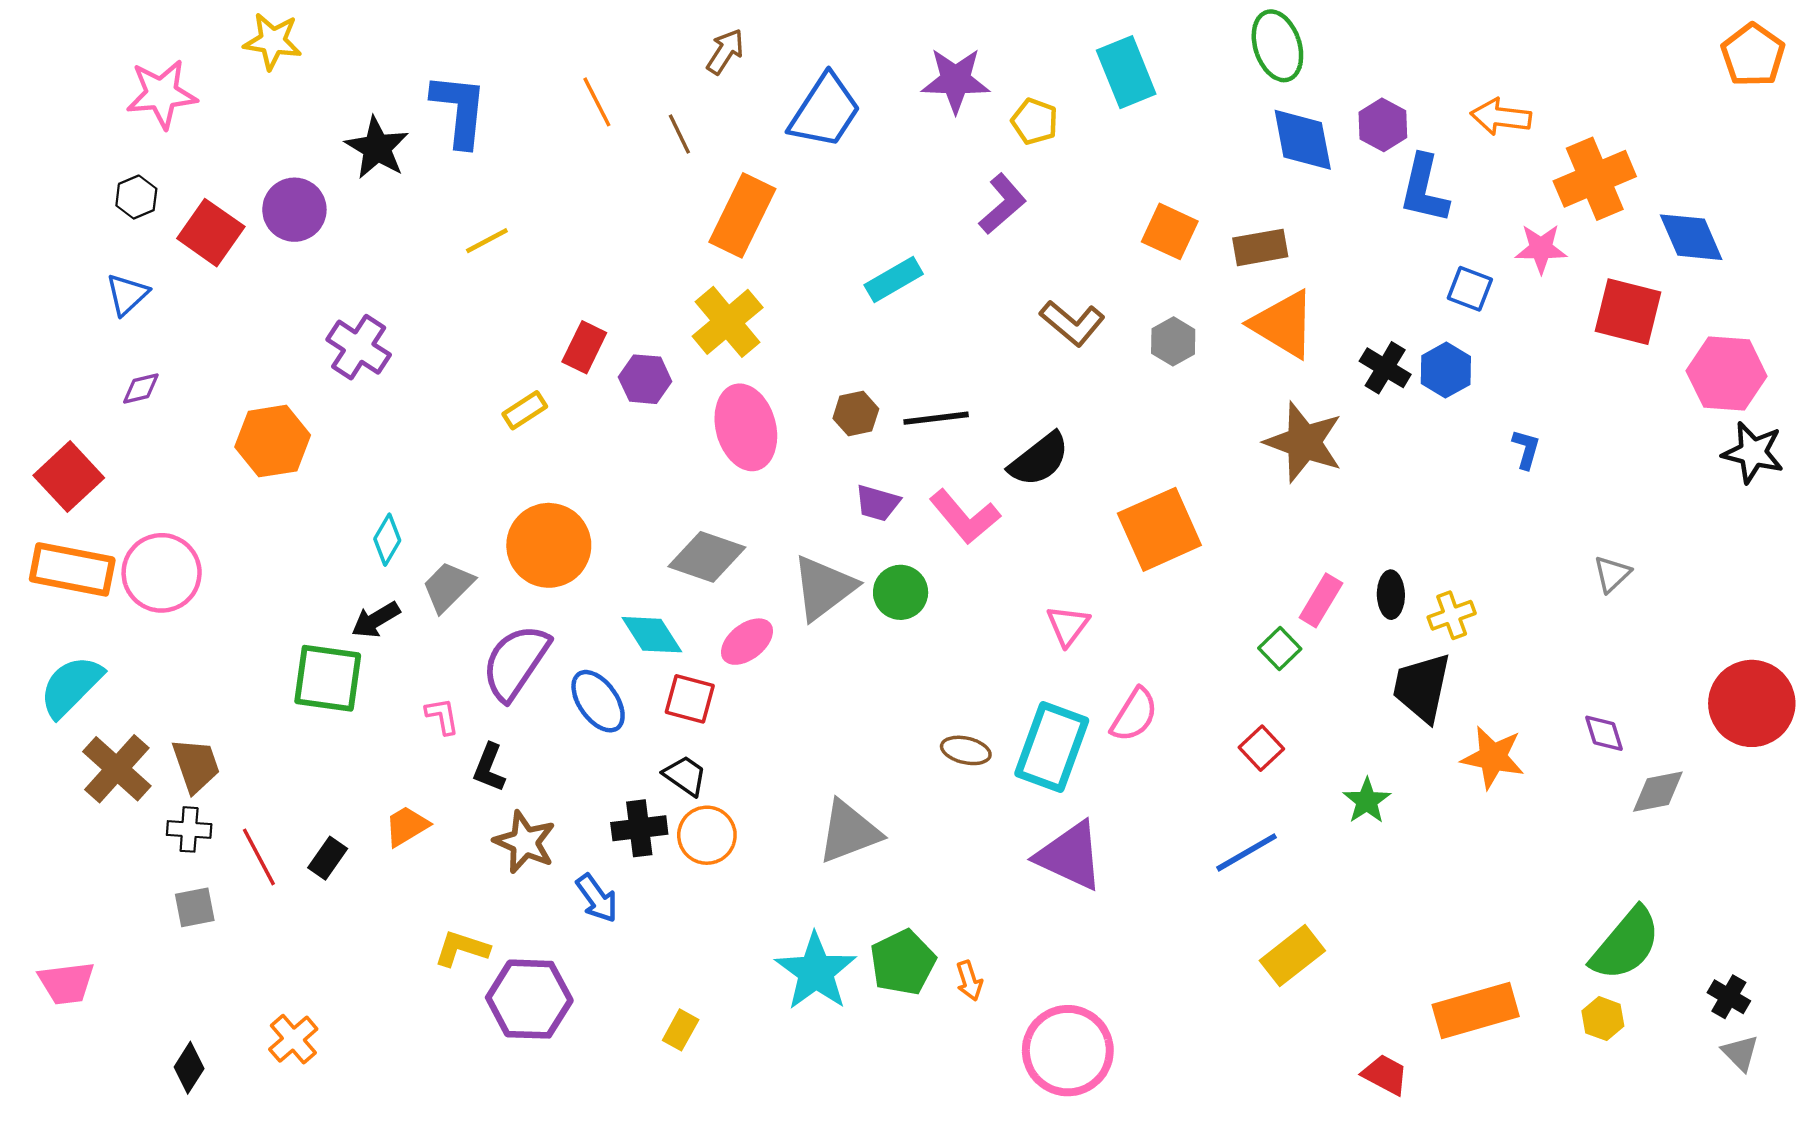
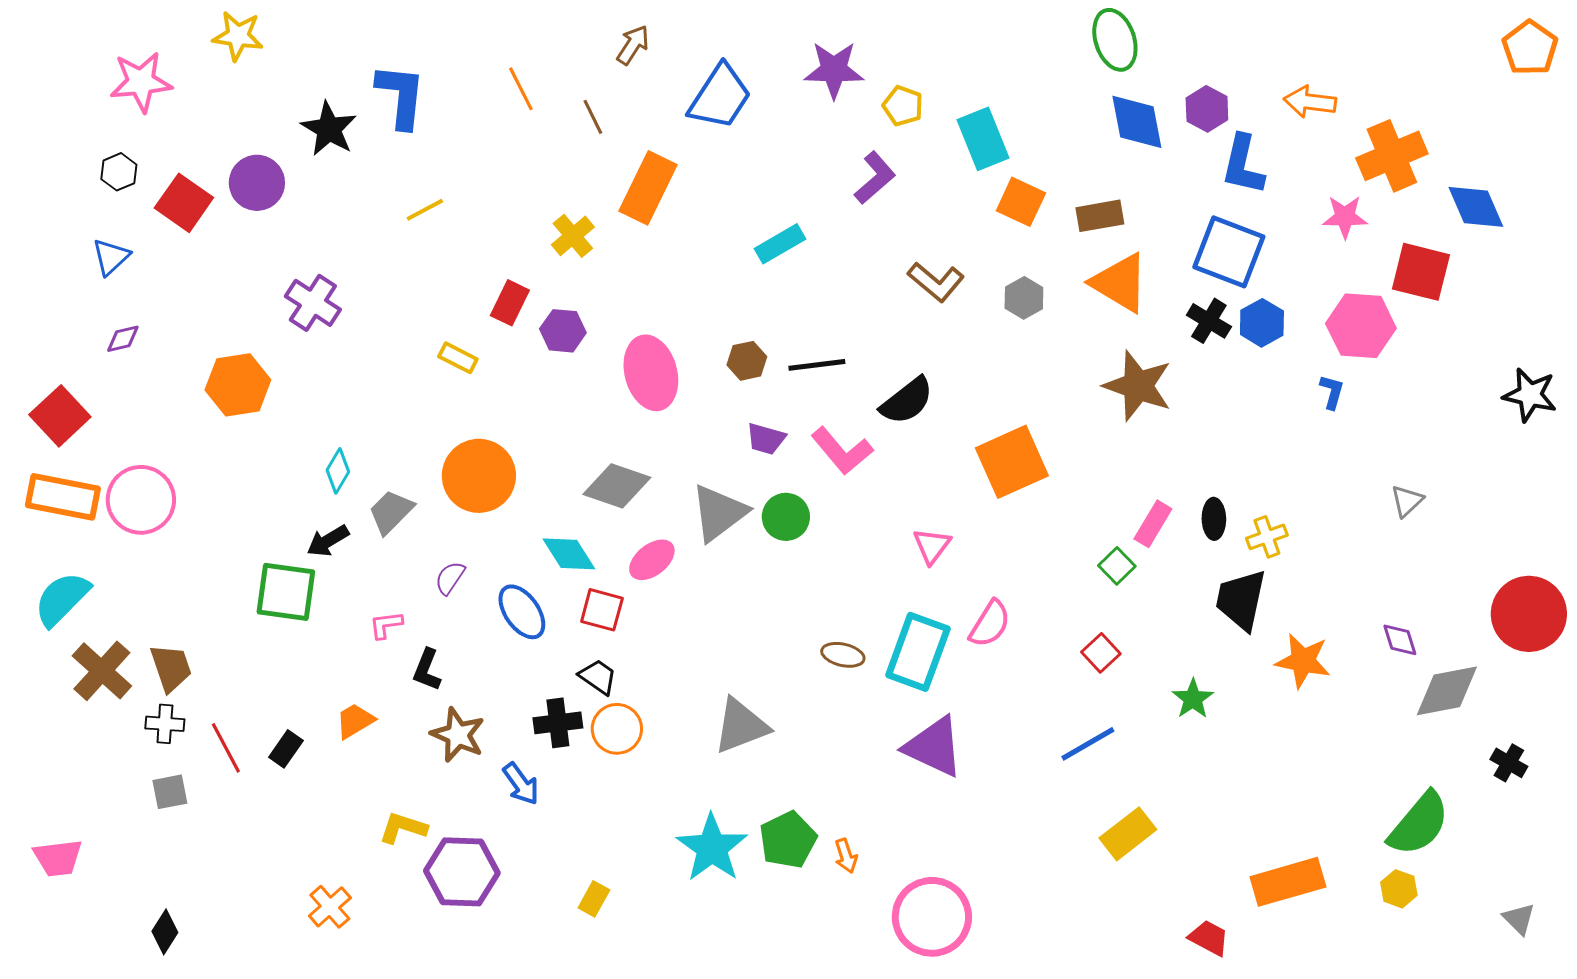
cyan rectangle: (1126, 72) -> (983, 139), moved
blue square: (1470, 289) -> (1229, 252), moved, size x1.8
yellow cross: (728, 322) -> (573, 236), moved, size x0.7
pink hexagon: (1727, 373) -> (1361, 326), moved
yellow rectangle: (525, 410) -> (458, 358), turned 60
purple semicircle: (516, 662) -> (450, 578), size x0.5
pink L-shape: (442, 716) -> (386, 625), turned -87
gray diamond: (1658, 792) -> (1447, 691), size x1.4
black cross: (1729, 997) -> (1509, 763), moved
orange cross: (293, 1039) -> (330, 907), moved

